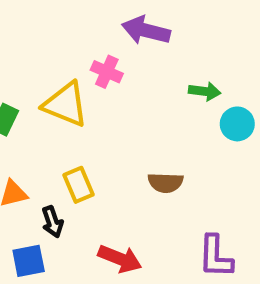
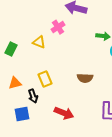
pink cross: (107, 72) -> (58, 27), turned 32
yellow triangle: (65, 104) -> (39, 42), size x0.6

